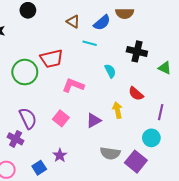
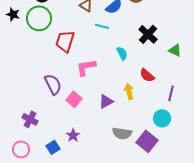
black cross: (137, 51) -> (148, 34), turned 30
red trapezoid: (52, 59) -> (65, 41), turned 120
green circle: (25, 72) -> (39, 18), moved
pink L-shape: (73, 85) -> (86, 67), turned -30
purple semicircle: (28, 118) -> (53, 84), moved

